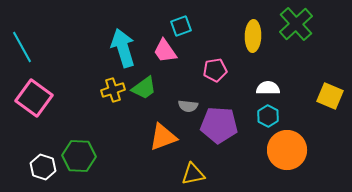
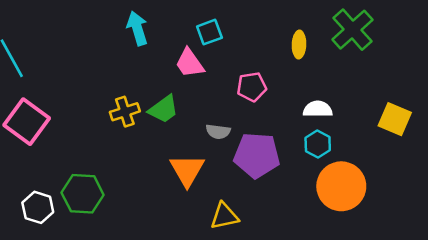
yellow ellipse: (253, 36) -> (299, 45), size x0.7
cyan arrow: (123, 48) -> (137, 28), moved, size x0.7
orange triangle: (163, 137) -> (187, 170), turned -40

